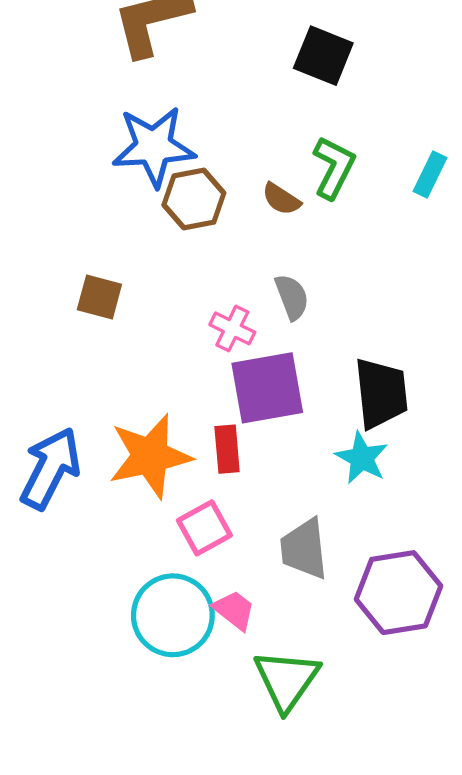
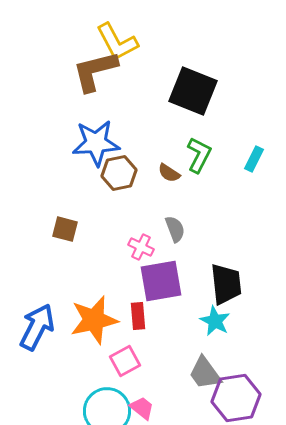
black square: (323, 56) -> (193, 91), size x1.4
gray trapezoid: (304, 549) -> (205, 373), moved, turned -30

